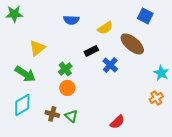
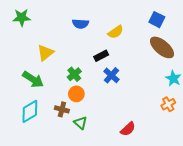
brown ellipse: (132, 44) -> (162, 47), moved
blue cross: (110, 65) -> (111, 75), moved
brown cross: (52, 114) -> (62, 109), moved

